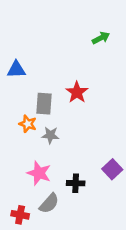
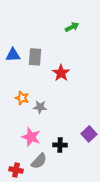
green arrow: (101, 38) -> (72, 27), moved
gray rectangle: (44, 104) -> (35, 57), moved

